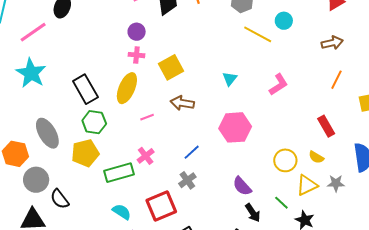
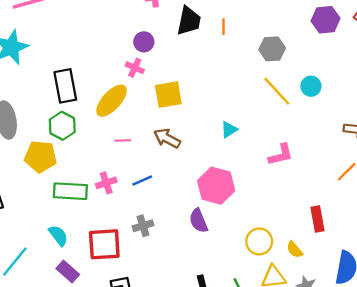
blue line: (192, 152) -> (142, 181), moved
purple semicircle: (242, 186) -> (198, 221), moved

